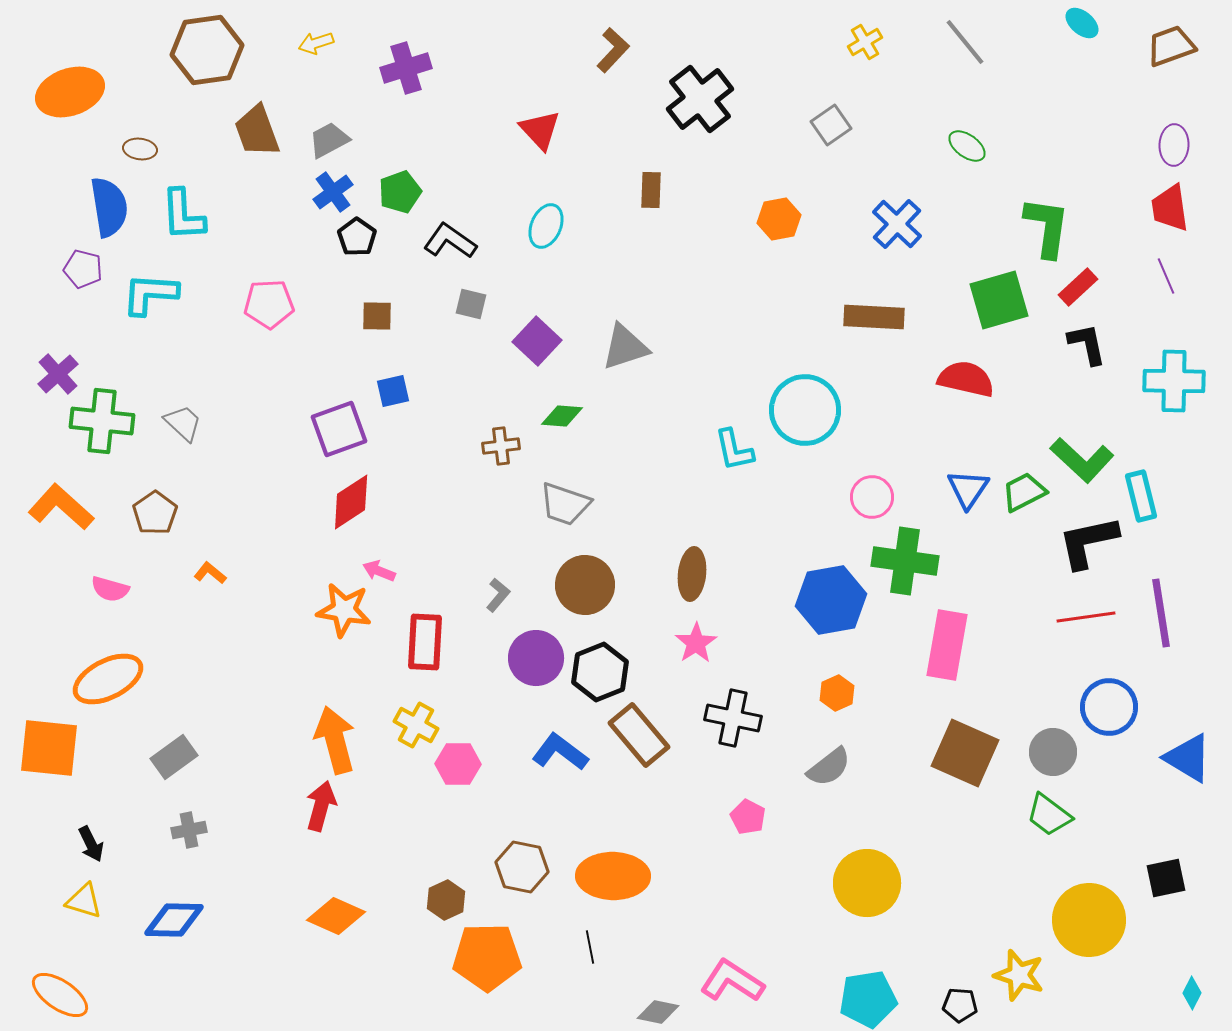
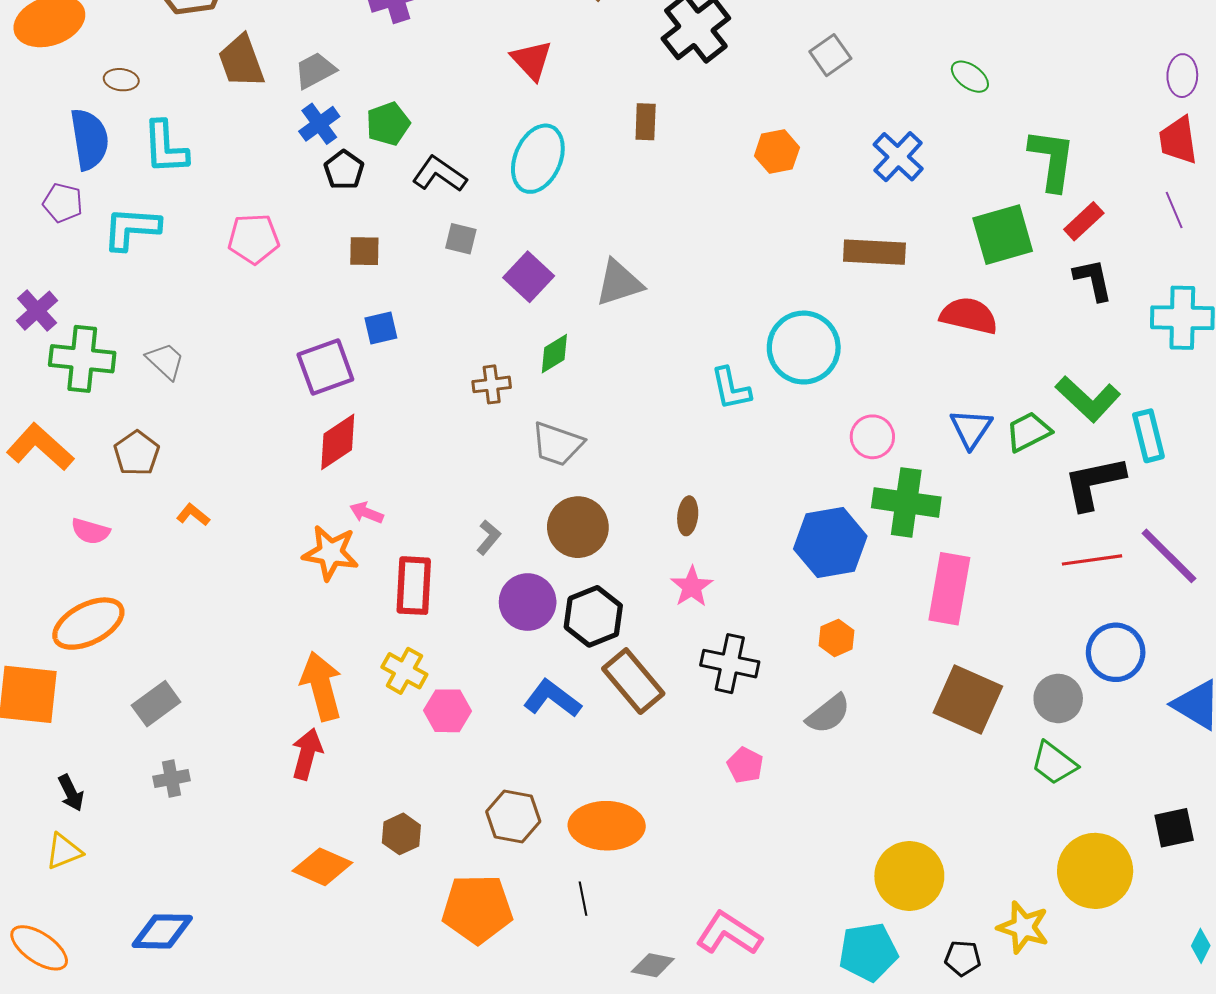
cyan ellipse: (546, 226) -> (538, 159), size x1.5
green diamond: (562, 416) -> (554, 354), turned -36
brown ellipse: (692, 574) -> (688, 516), size x0.7
purple line: (1161, 613) -> (1169, 556), turned -36
yellow circle: (867, 883) -> (909, 876), moved
brown hexagon: (446, 900) -> (401, 834), moved
yellow triangle: (84, 901) -> (64, 851), turned -39
blue diamond: (174, 920) -> (162, 931), moved

